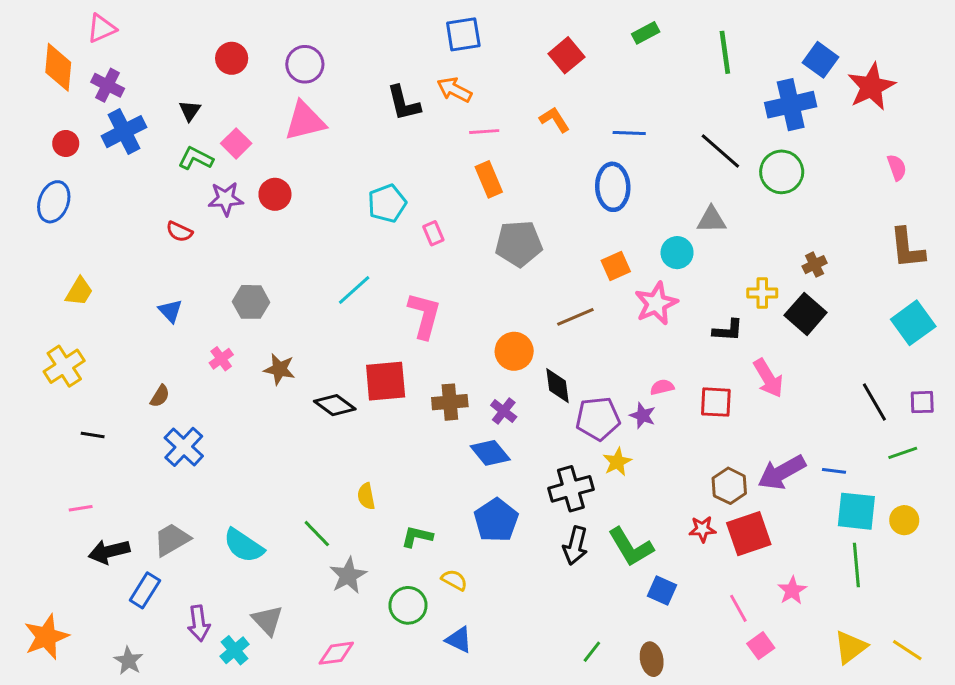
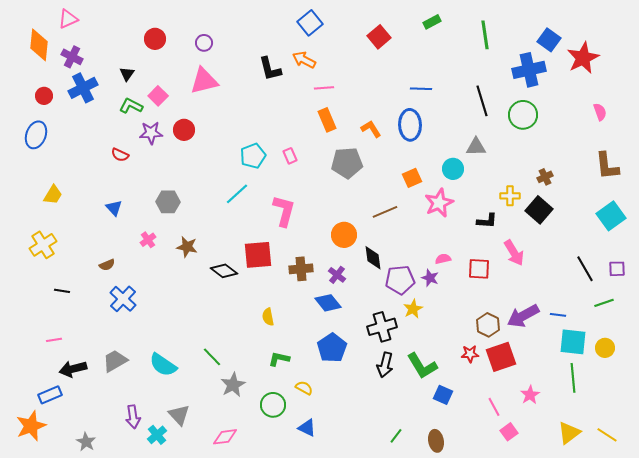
blue square: (463, 34) -> (310, 23), turned -30
purple circle: (305, 64) -> (204, 43), size x0.7
orange L-shape: (554, 120) -> (371, 129), moved
black line: (720, 151) -> (482, 101), turned 32
cyan pentagon: (387, 203) -> (253, 156), moved
brown semicircle: (160, 396) -> (107, 265), turned 35
yellow semicircle: (366, 496) -> (268, 317), moved
blue rectangle: (145, 590) -> (50, 395), moved, turned 35

